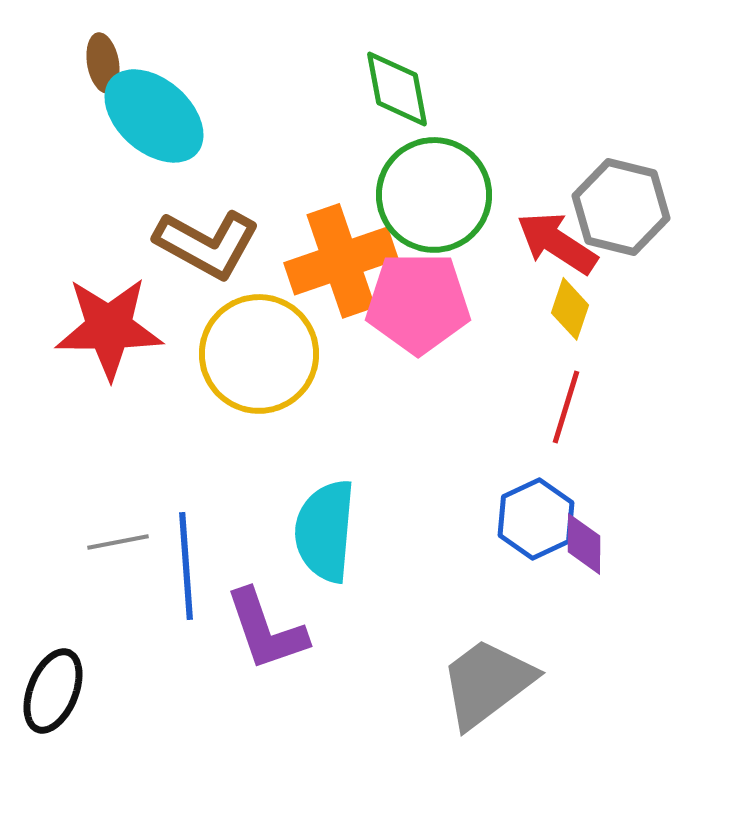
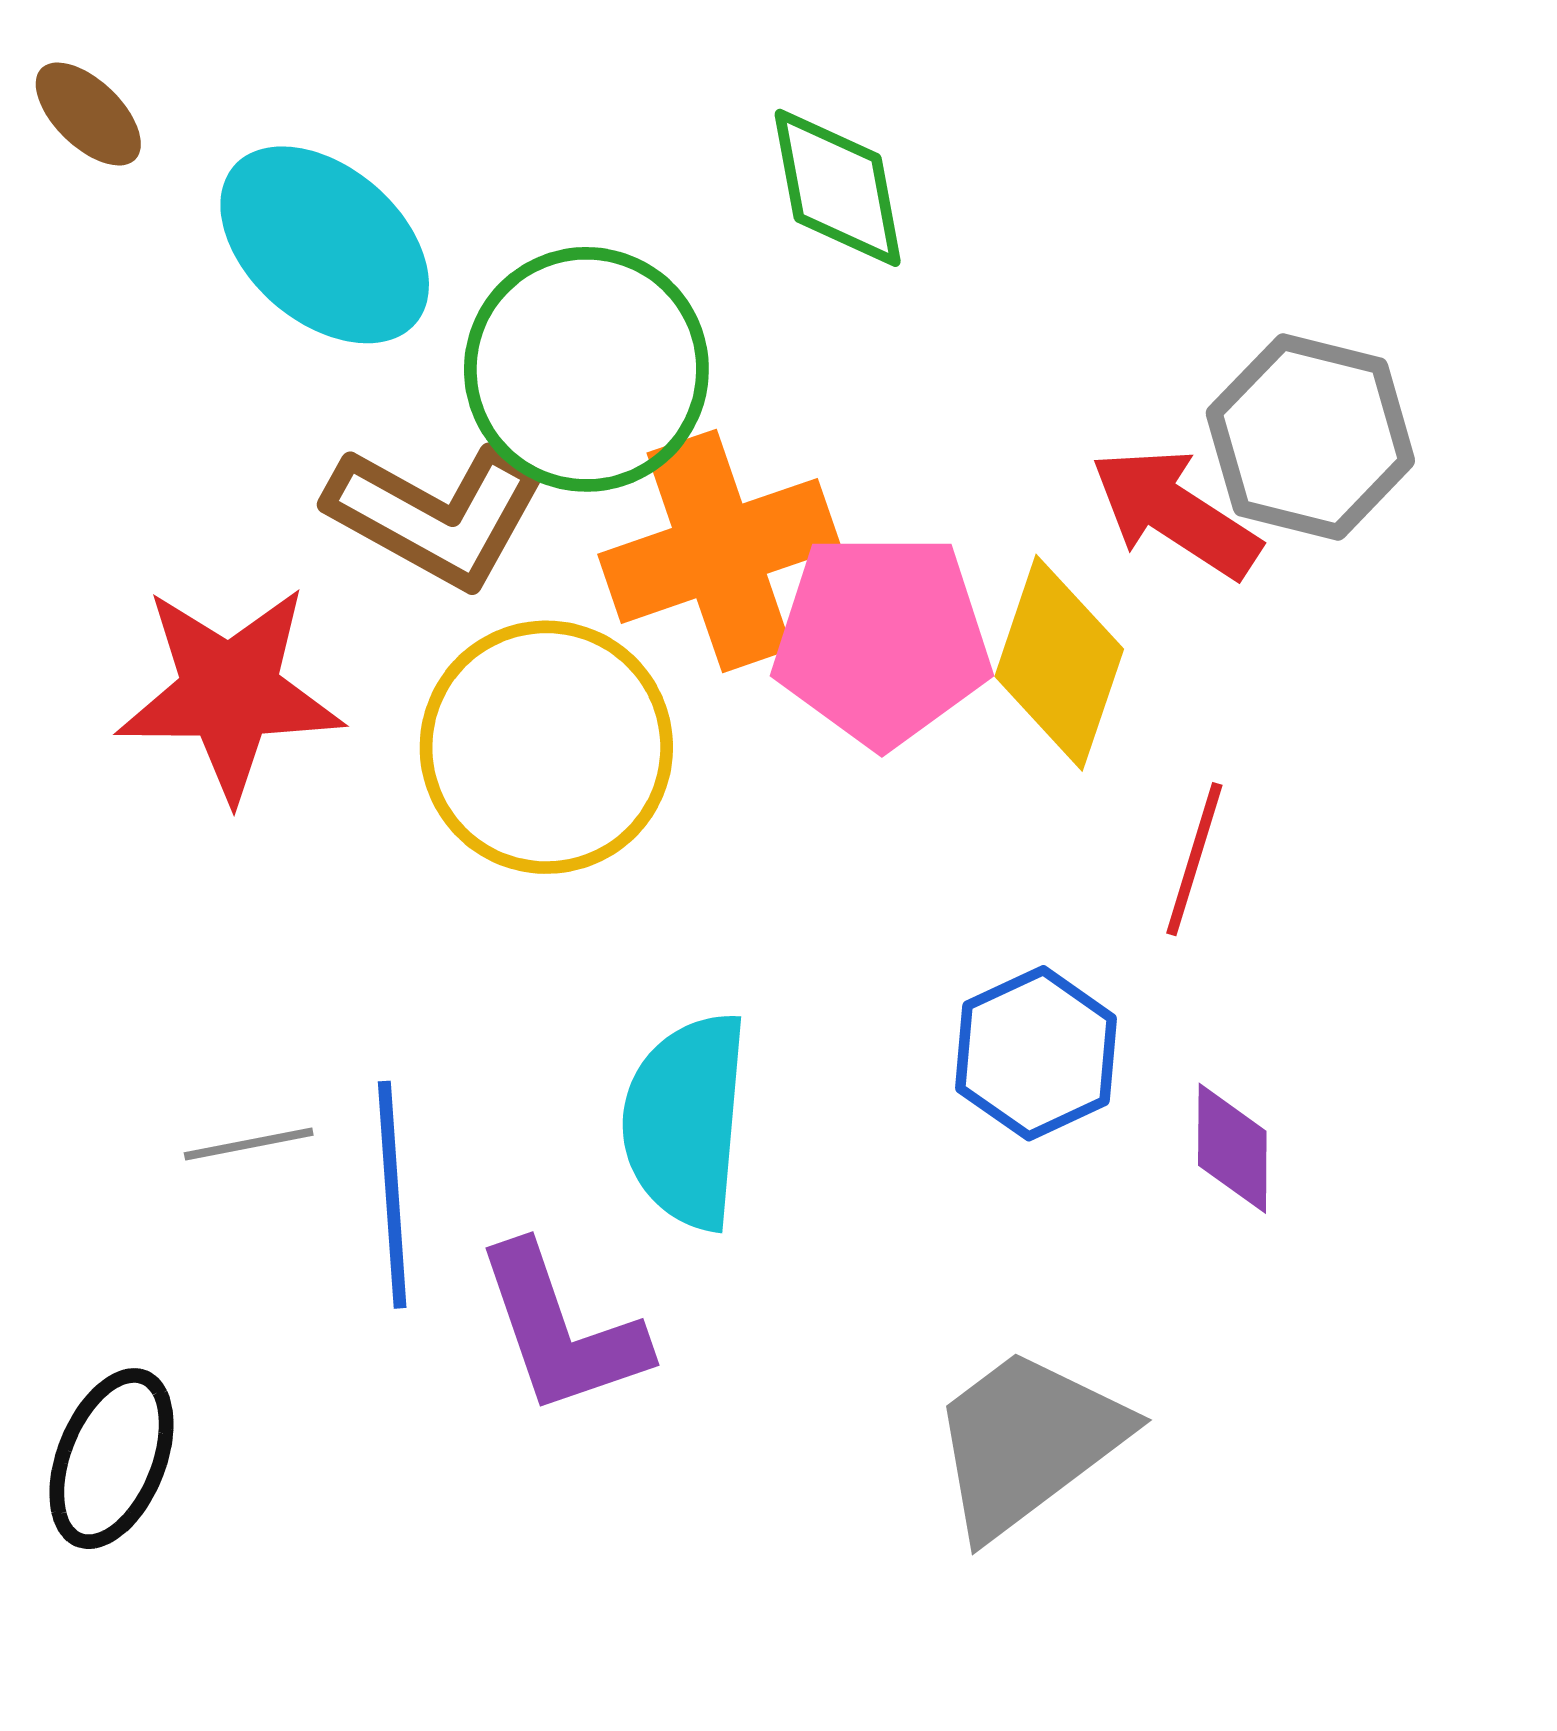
brown ellipse: (103, 63) -> (88, 114), moved, turned -36
green circle: (434, 195) -> (586, 369), moved
yellow diamond: (570, 309) -> (1059, 663), moved, size x1.6
blue hexagon: (536, 519) -> (1036, 1053), moved

